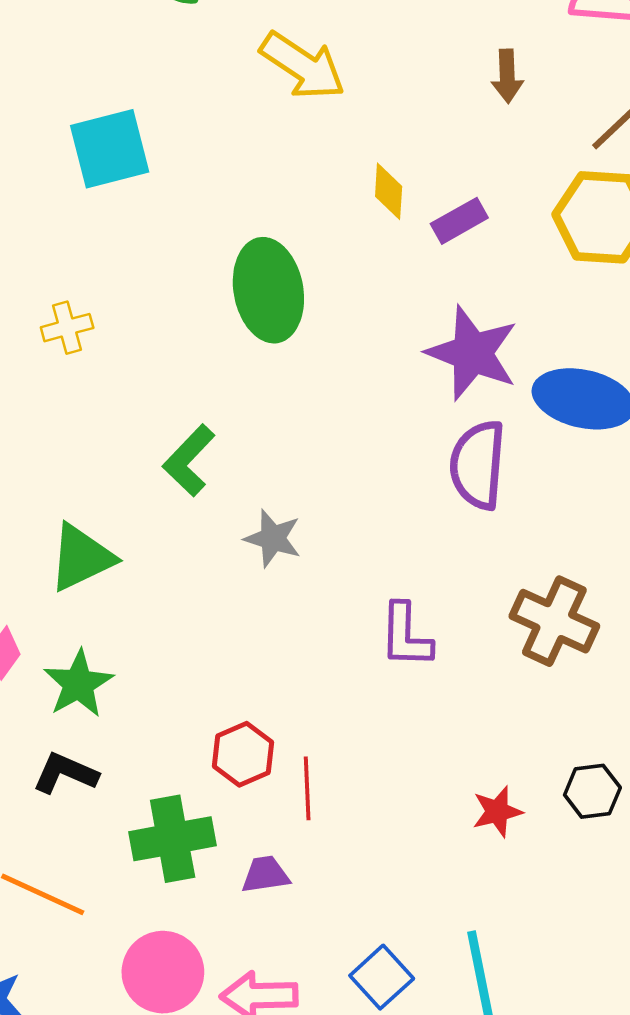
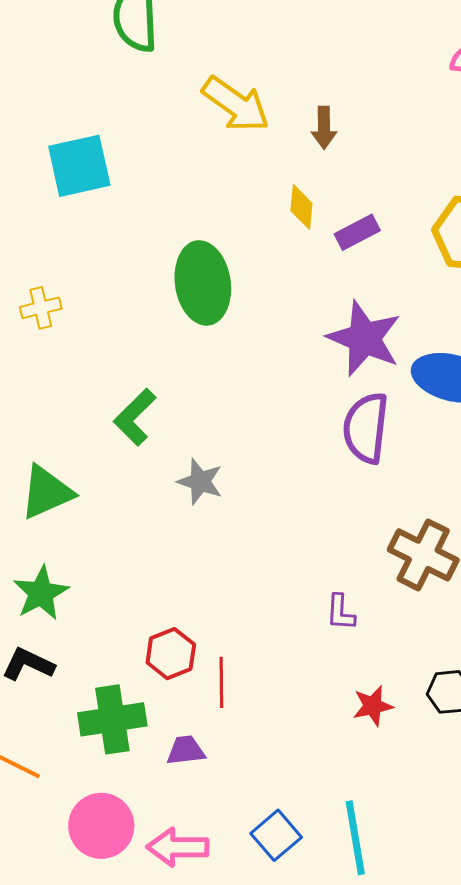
brown arrow: (507, 76) -> (324, 128), moved
purple L-shape: (406, 636) -> (340, 612), moved, size x0.7

